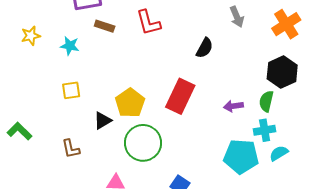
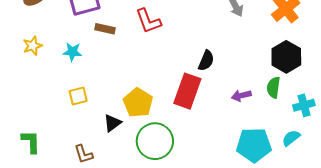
black semicircle: (205, 48) -> (206, 61), moved
cyan cross: (265, 130) -> (304, 105), moved
green L-shape: (19, 131) -> (31, 142), turned 50

